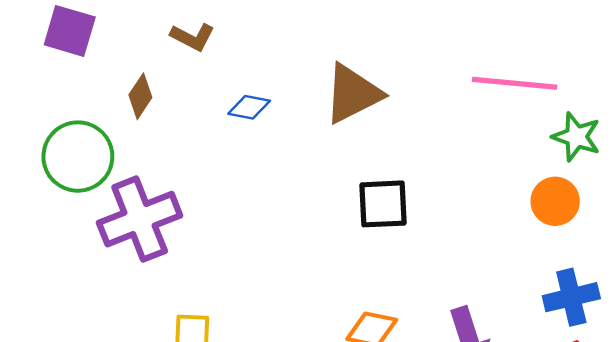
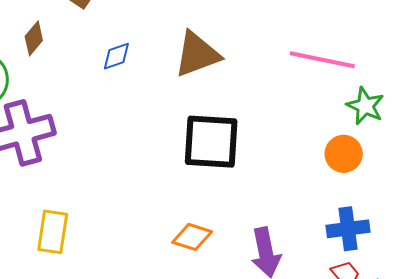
blue diamond: (249, 107) -> (116, 56), turned -36
black square: (383, 204) -> (211, 142), size x1.4

